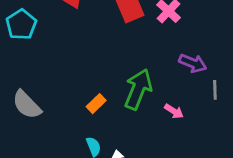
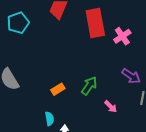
green arrow: (138, 89) -> (89, 86), size x0.7

